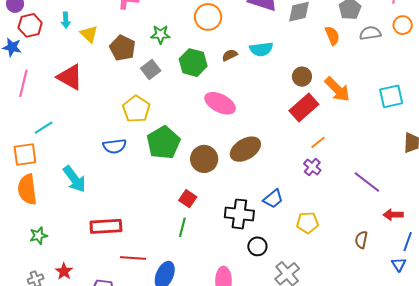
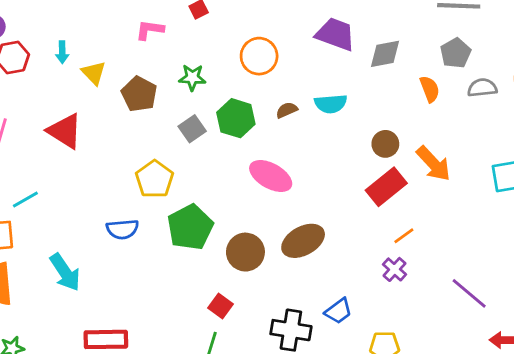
gray square: (151, 70) -> (192, 129), moved

